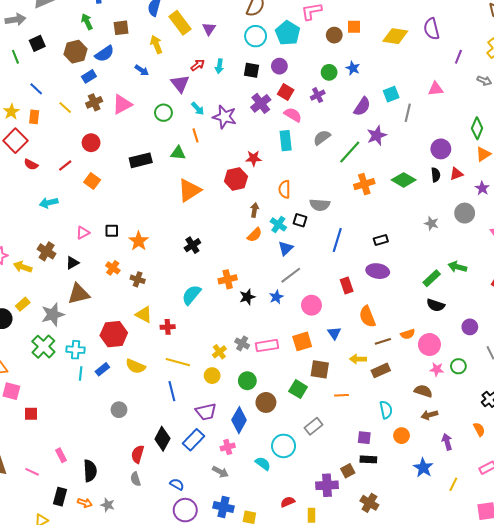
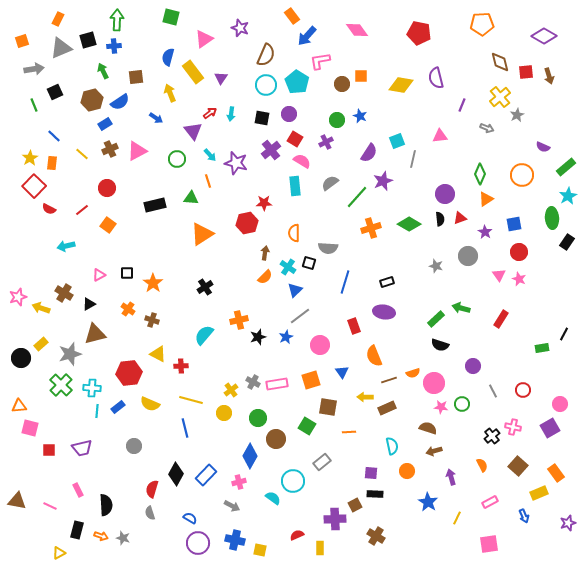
purple trapezoid: (206, 412) -> (82, 448), moved

